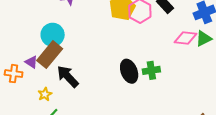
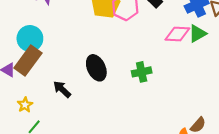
black ellipse: (129, 71) -> (96, 68), moved
black arrow: (68, 76) -> (62, 89), moved, size x0.7

